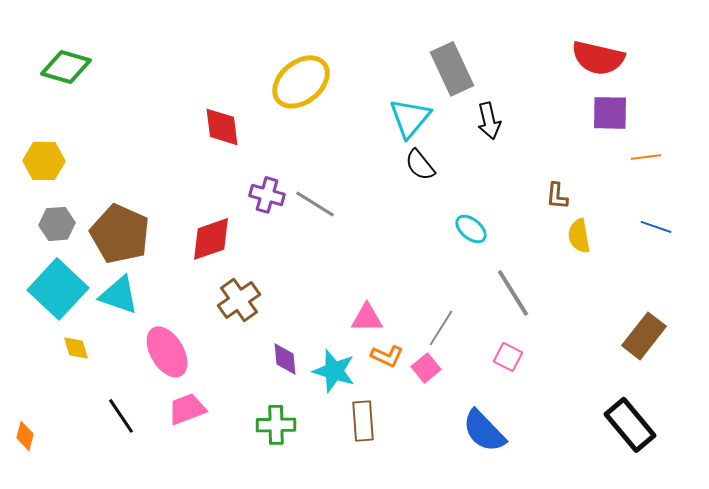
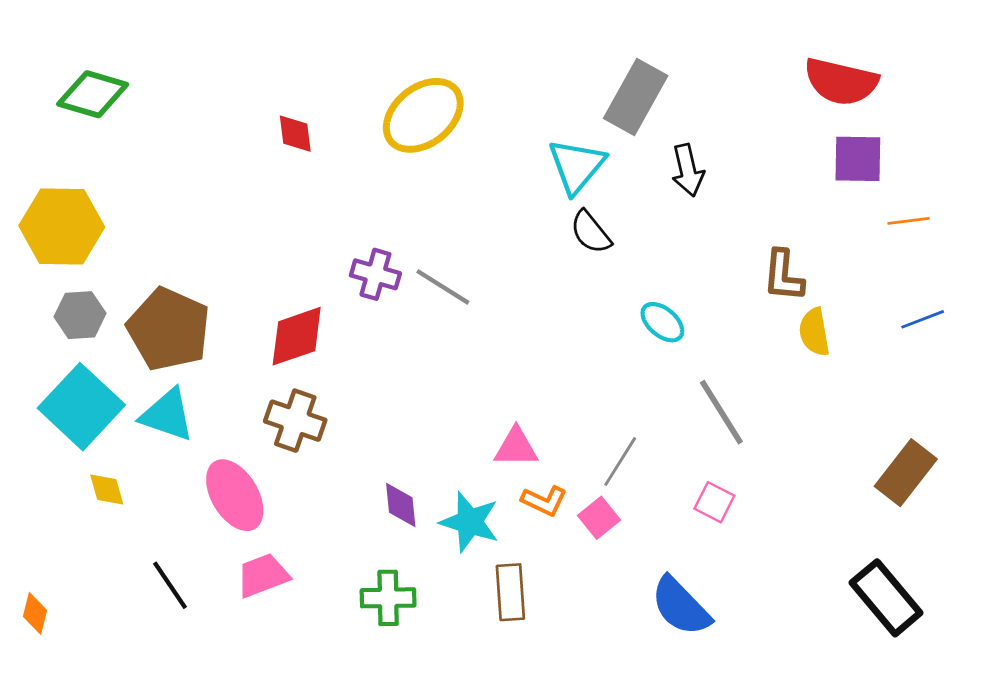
gray rectangle: (452, 69) -> (636, 97), turned 54
red diamond: (222, 127) -> (295, 134), moved, size x0.7
yellow hexagon: (44, 161) -> (62, 226), size x1.4
brown L-shape: (557, 196) -> (783, 276), size x1.4
blue line: (656, 227) -> (923, 319), turned -40
brown cross: (239, 300) -> (295, 421), moved, turned -36

